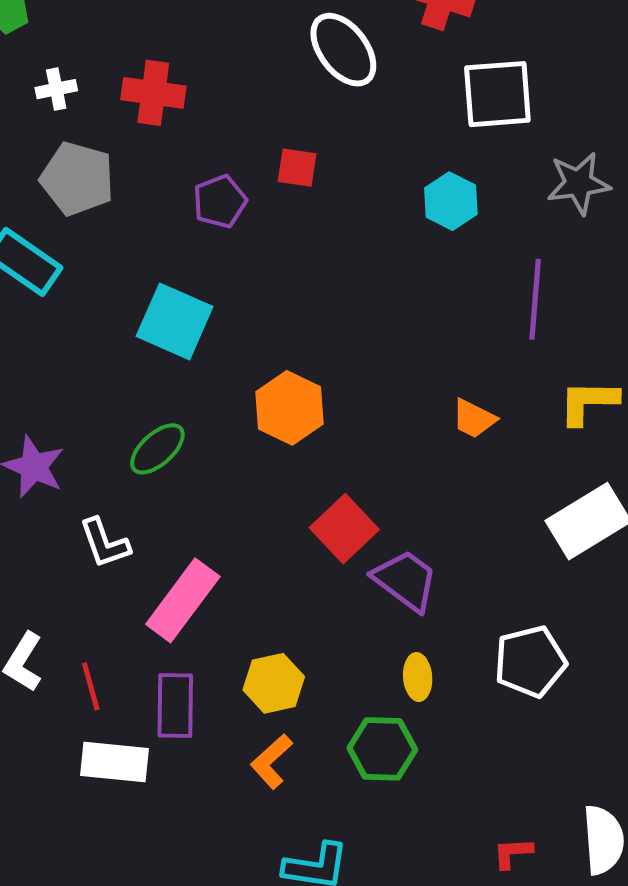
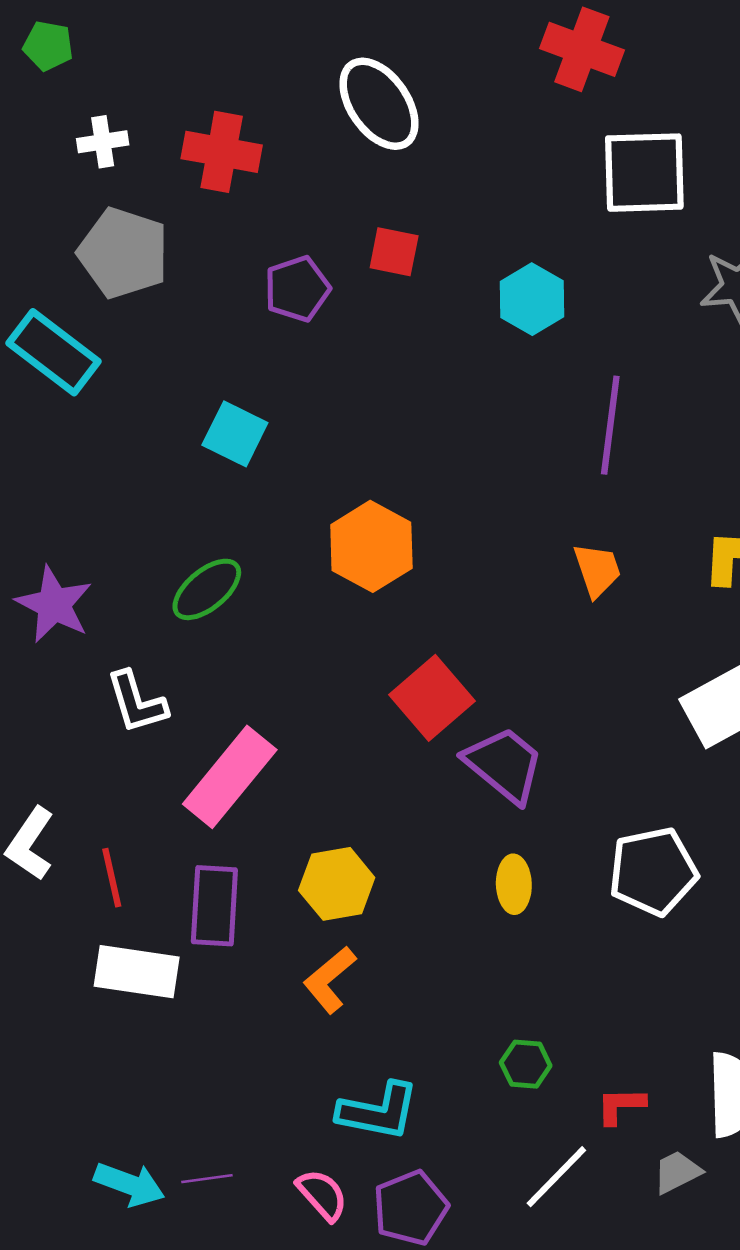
white ellipse: (343, 50) -> (379, 104), moved
cyan hexagon: (451, 201) -> (532, 299), moved
purple line: (535, 299) -> (610, 425), moved
cyan square: (175, 321) -> (235, 434), size x0.7
orange trapezoid: (474, 419) -> (597, 570), turned -138
green hexagon: (382, 749) -> (526, 1064), moved, size x0.6

